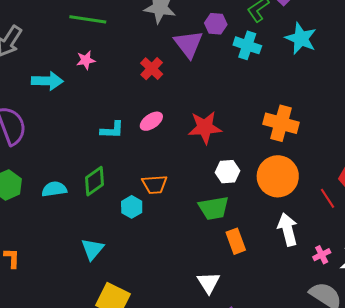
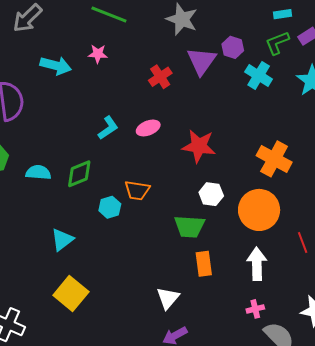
cyan L-shape: (112, 130) -> (108, 128), turned -50
pink cross: (322, 255) -> (255, 309), moved

